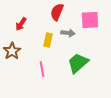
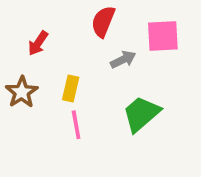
gray arrow: (68, 33) -> (123, 60), turned -32
yellow rectangle: (48, 40) -> (71, 88), moved

